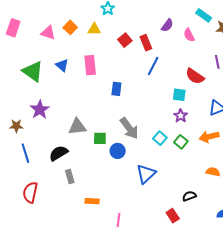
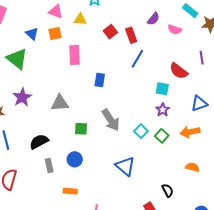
orange square: (70, 27) -> (55, 34), moved, turned 32
pink triangle: (48, 33) -> (56, 12), moved
pink semicircle: (189, 35) -> (175, 29), turned -48
blue triangle: (62, 65) -> (32, 34), moved
gray triangle: (77, 127) -> (60, 103), moved
blue circle: (118, 151) -> (75, 159), moved
blue triangle: (146, 174) -> (125, 166), turned -40
black semicircle: (189, 196) -> (168, 190), turned 80

